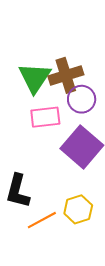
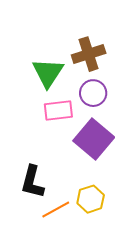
brown cross: (66, 75) -> (89, 54), moved

